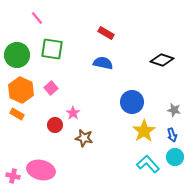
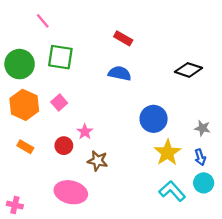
orange rectangle: (17, 114) -> (25, 147), moved
pink ellipse: (41, 170) -> (71, 192), moved

